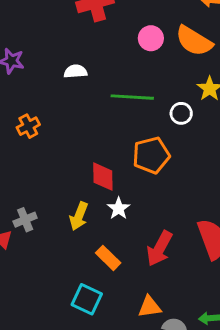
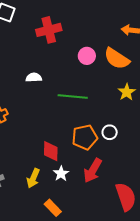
white circle: (181, 113) -> (110, 132), moved
red arrow: (160, 248) -> (93, 170), moved

